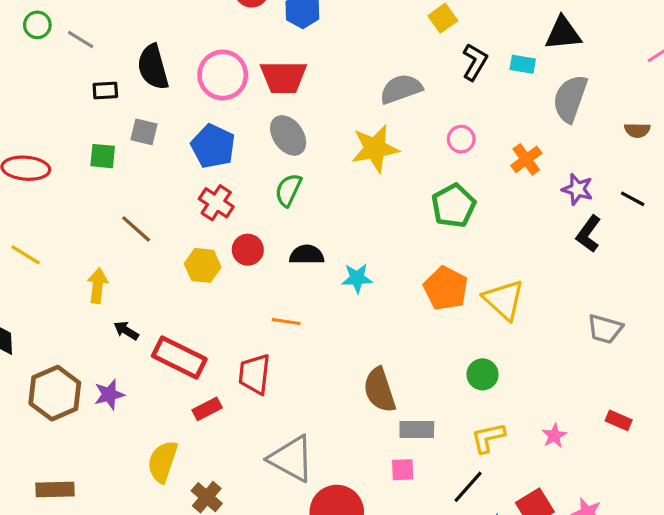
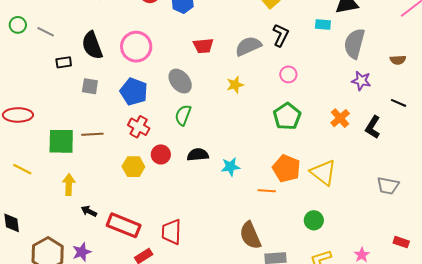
black L-shape: (475, 62) -> (281, 35), moved
red trapezoid: (284, 77) -> (203, 46), moved, size x0.7
yellow star: (375, 149) -> (235, 85), size x0.6
green square: (103, 156) -> (61, 141), moved, size x1.6
orange cross: (526, 159) -> (340, 118), moved
purple star: (577, 189) -> (361, 81), moved
brown line: (136, 229) -> (92, 134), moved, turned -40
orange line: (286, 322) -> (267, 191), moved

